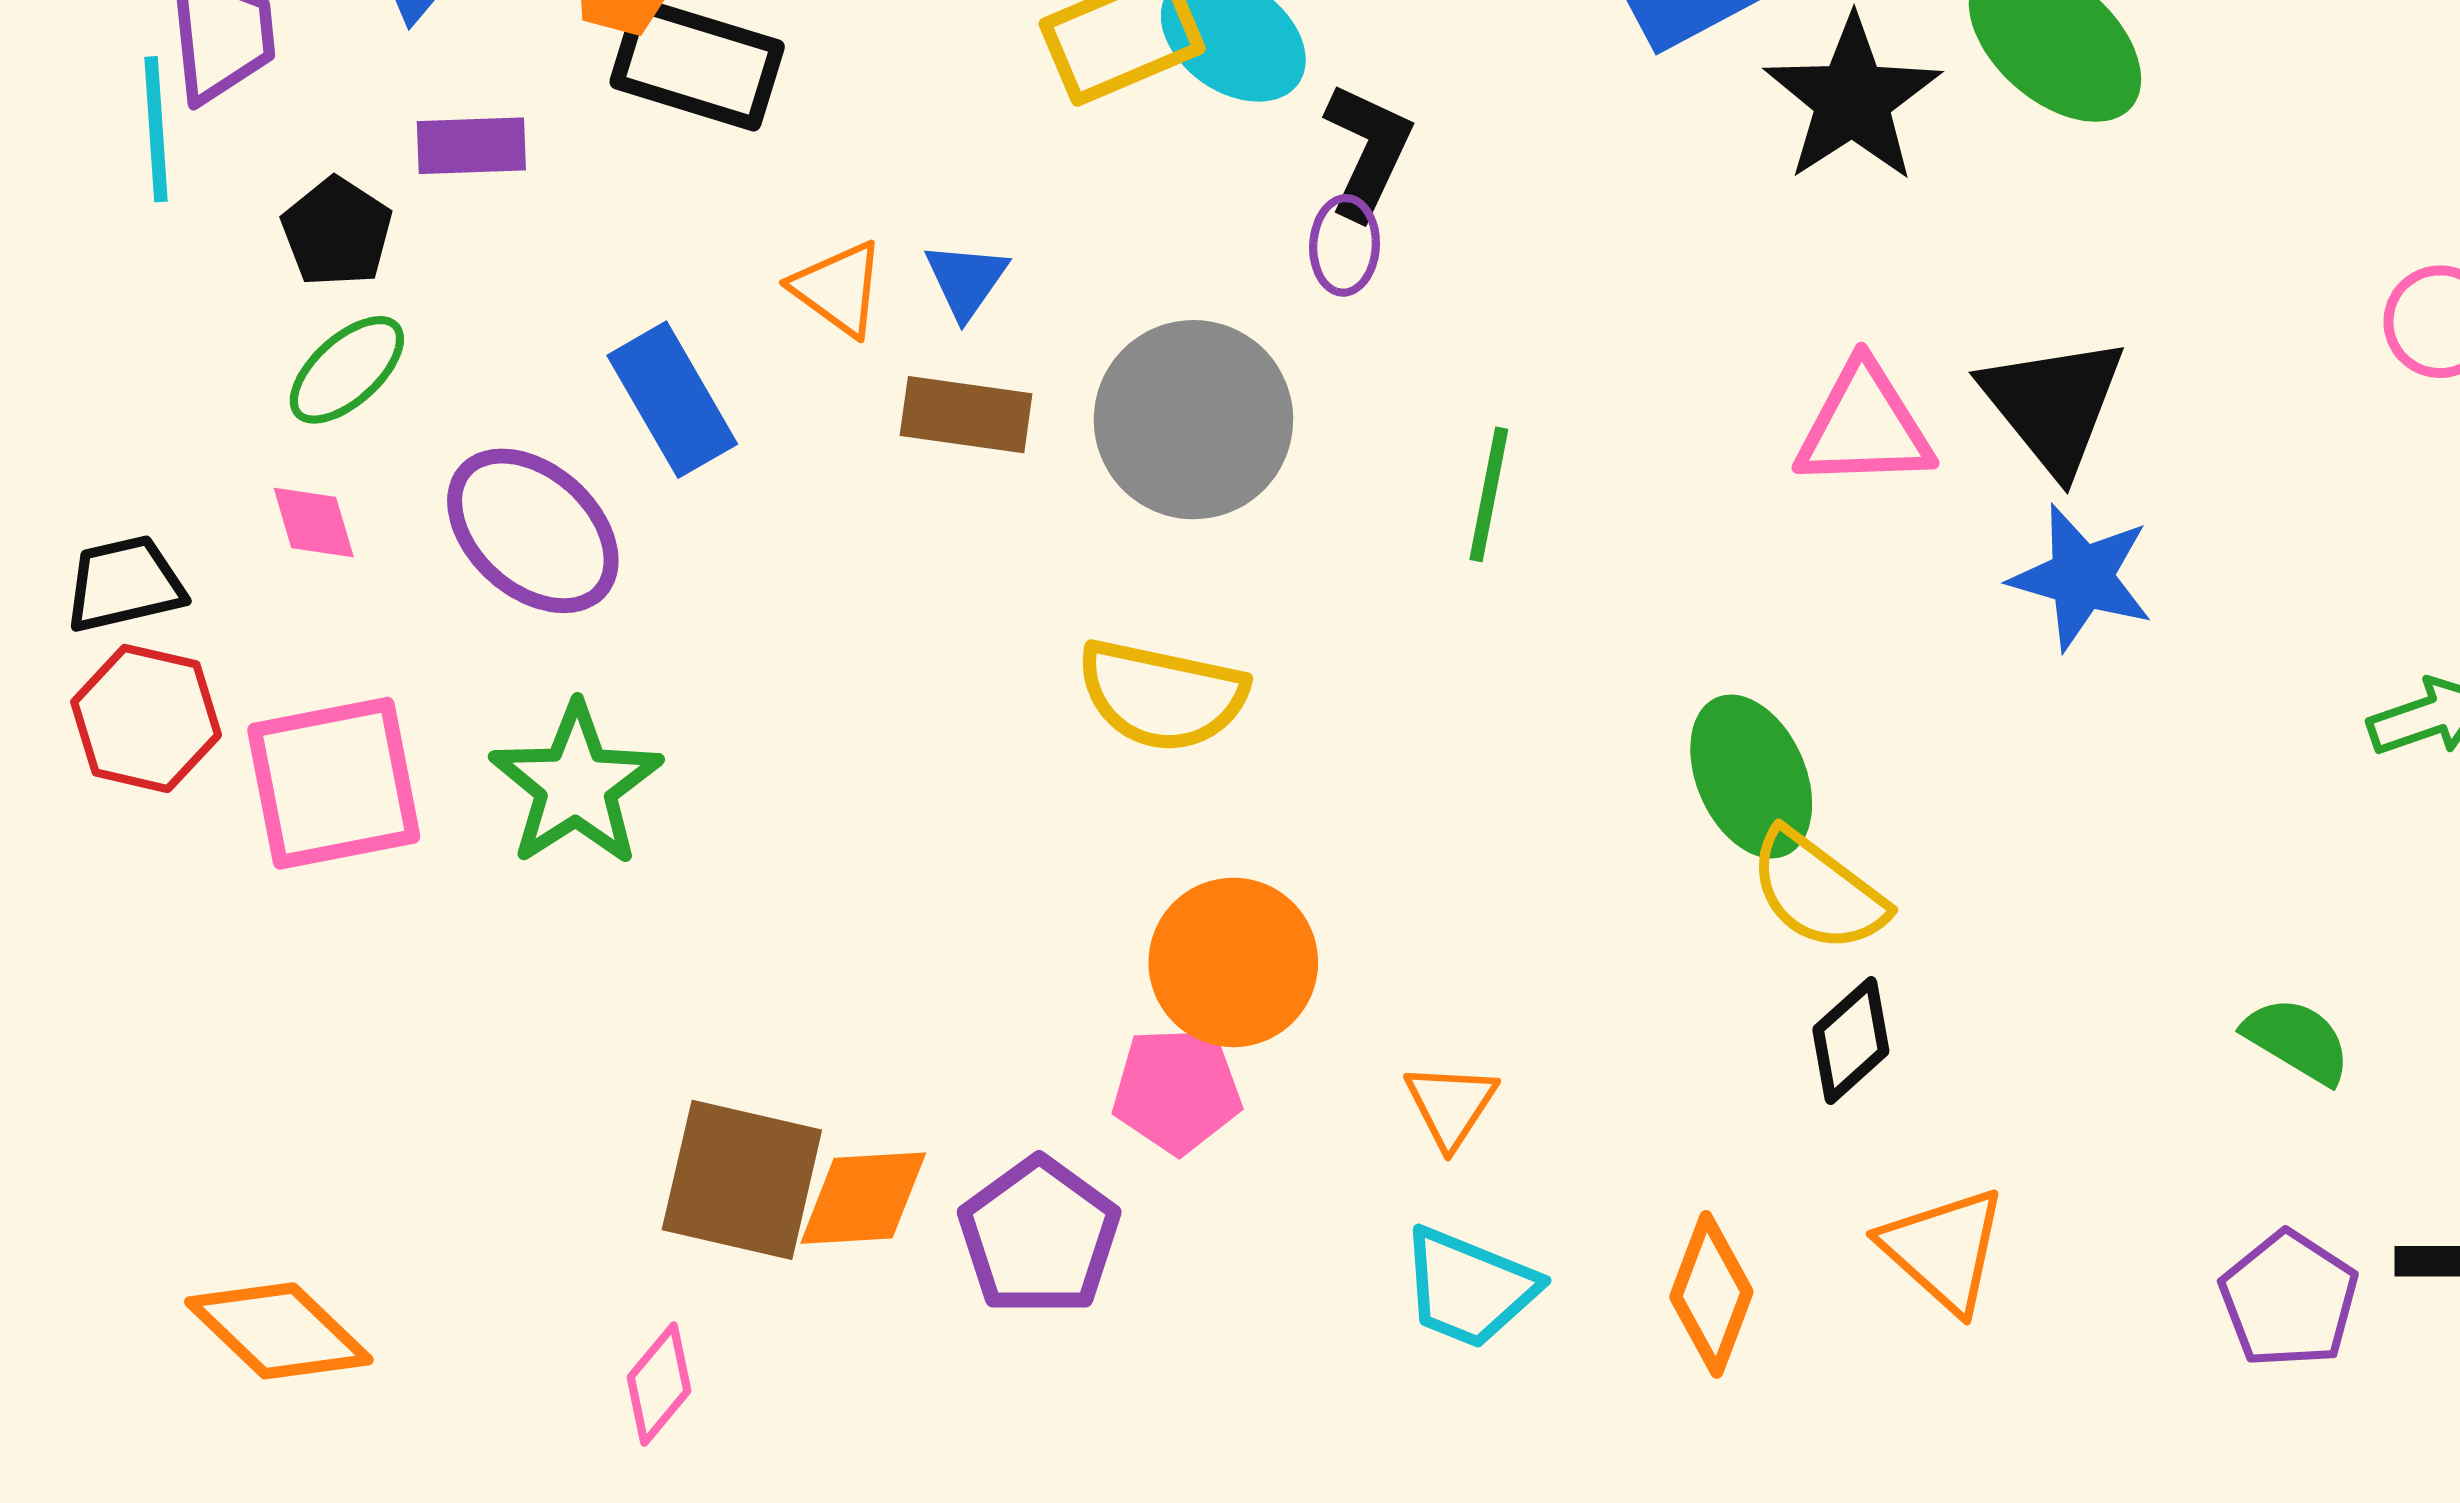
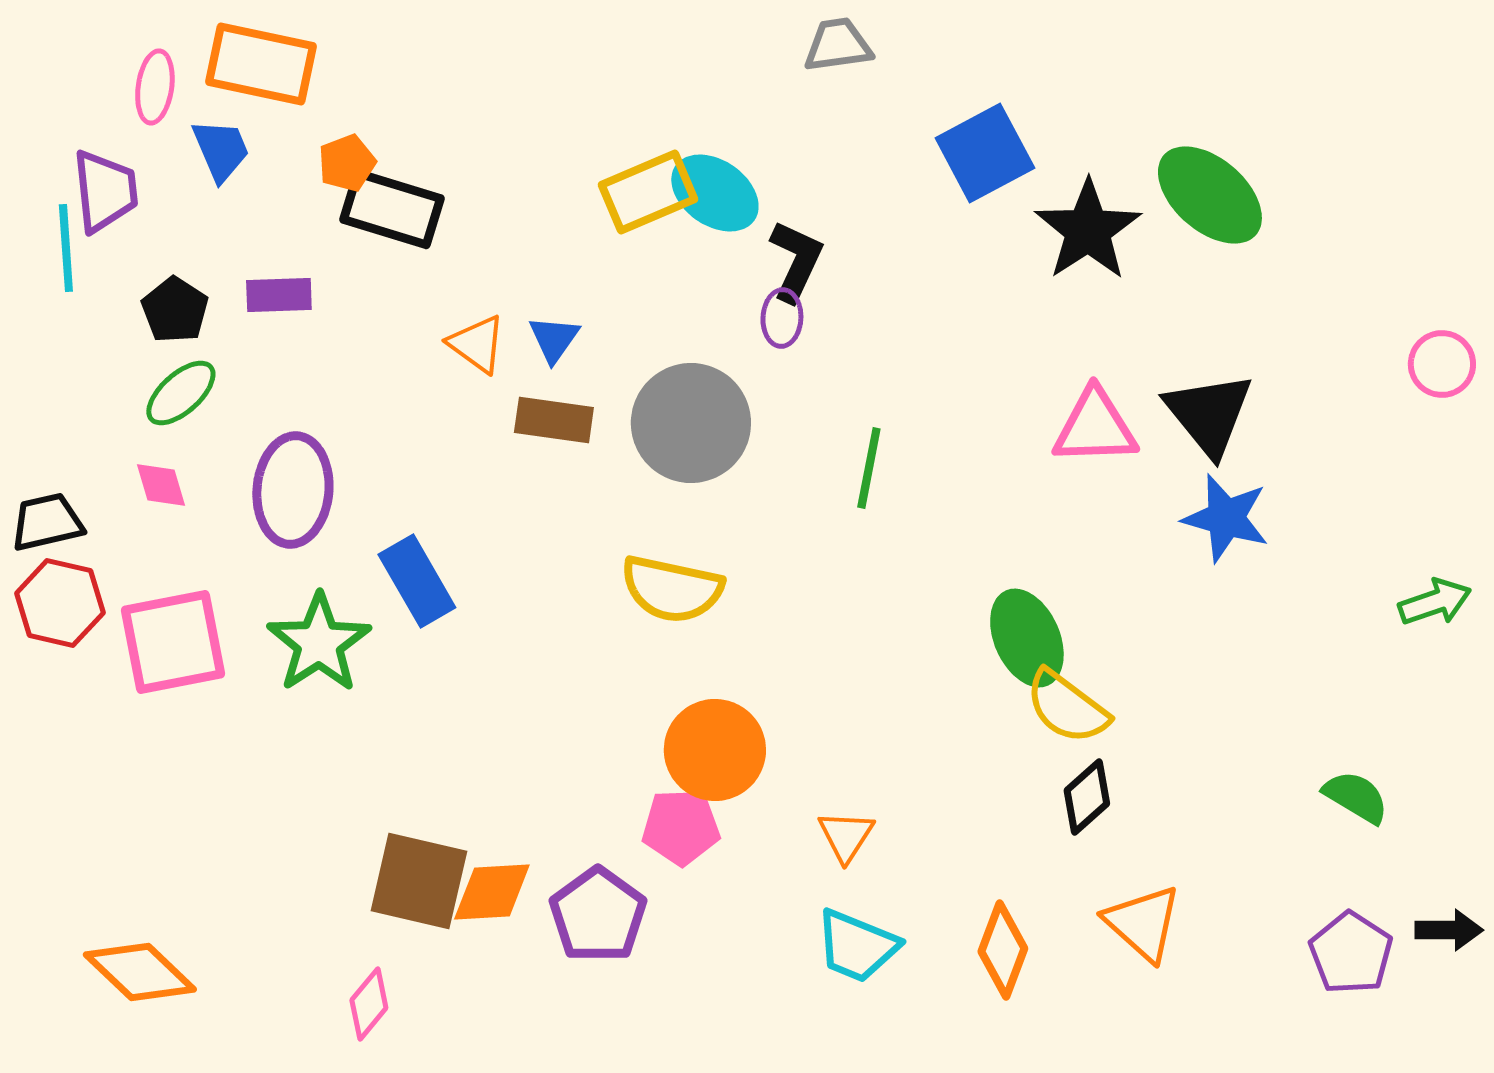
purple rectangle: (471, 146) -> (279, 295), moved
blue rectangle: (672, 400) -> (417, 581), moved
purple ellipse: (533, 531) -> (293, 490), turned 53

